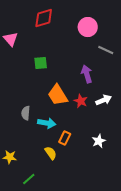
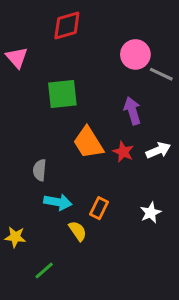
pink circle: (88, 27) -> (135, 54), moved
green square: (41, 63) -> (62, 94), size x1.5
cyan arrow: (47, 123) -> (58, 202), moved

